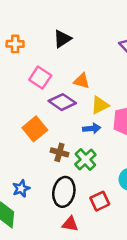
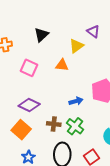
purple diamond: (62, 102) -> (29, 105), moved
yellow triangle: (100, 105) -> (76, 46), moved
orange square: (35, 129) -> (21, 130), moved

